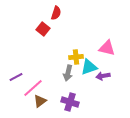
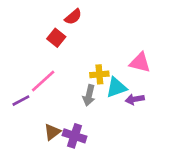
red semicircle: (56, 13) -> (73, 17), turned 32
pink line: (33, 88) -> (43, 81), moved
purple cross: (70, 102) -> (75, 136), moved

